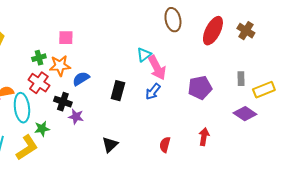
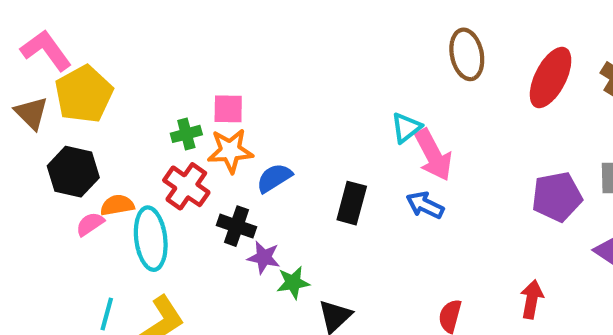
pink square: (66, 38) -> (228, 109), moved
purple pentagon: (200, 88) -> (557, 197), moved
blue arrow: (153, 92) -> (425, 205), turned 78
green star: (42, 129) -> (293, 283), moved

